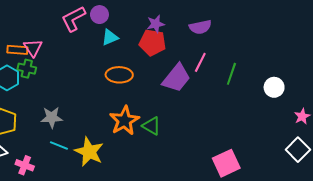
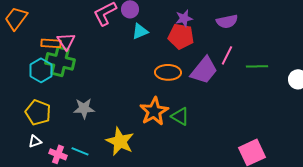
green cross: (27, 69) -> (60, 61), size x1.6
green line: (231, 74) -> (257, 66), turned 70
orange ellipse: (119, 75) -> (168, 72), moved
cyan line: (59, 145) -> (80, 151), moved

